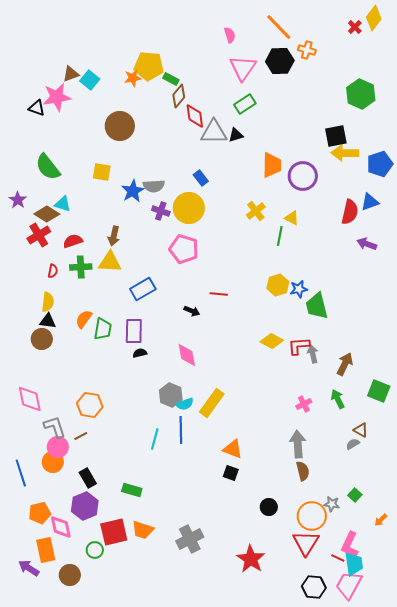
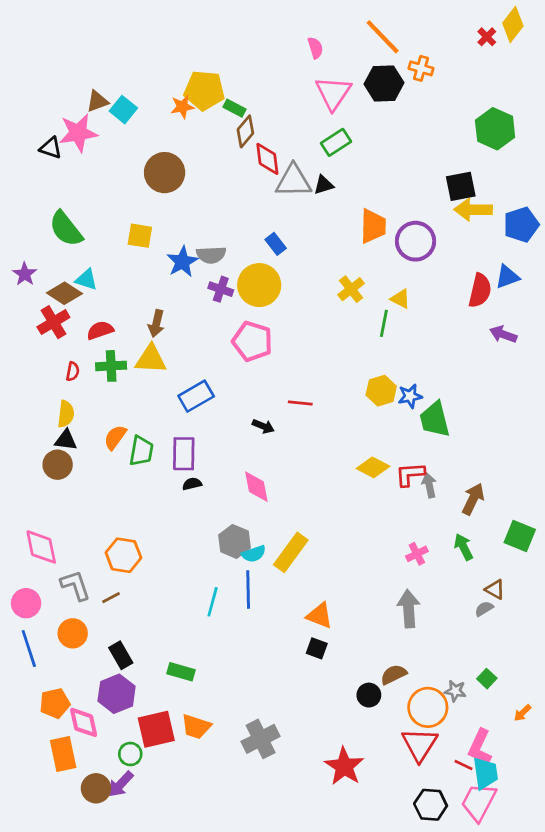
pink circle: (58, 447) -> (26, 603), moved
brown semicircle: (303, 471) -> (394, 674), moved, turned -102
purple arrow: (29, 568) -> (121, 784), moved, turned -80

